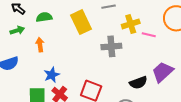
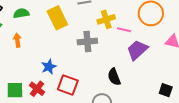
purple trapezoid: (163, 72) -> (137, 50), moved
blue star: (52, 75) -> (49, 67), moved
black semicircle: (138, 83) -> (114, 77), turned 90

